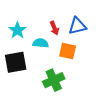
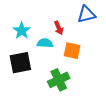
blue triangle: (77, 26) -> (86, 14), moved

